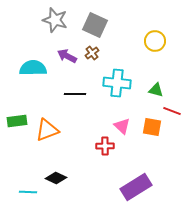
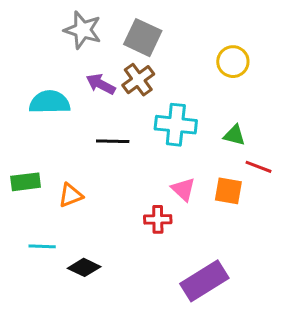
brown cross: (92, 53) -> (138, 80), size x1.5
orange triangle: (47, 130) -> (71, 195), size x0.7
cyan line: (28, 192) -> (42, 246), moved

